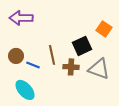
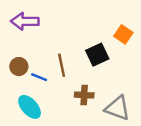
brown cross: (71, 67) -> (84, 95), moved
gray triangle: (99, 69) -> (117, 108), moved

